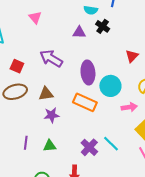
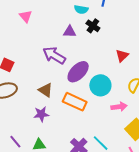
purple arrow: (51, 58) -> (54, 55), moved
purple ellipse: (88, 72) -> (78, 72), turned 50
brown triangle: (46, 94) -> (46, 90), moved, turned 42
purple line: (26, 143) -> (15, 142), turned -48

